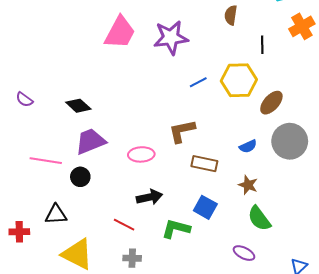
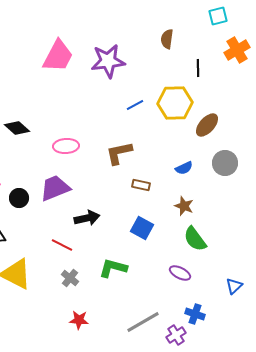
purple trapezoid: (90, 141) -> (55, 188), moved
gray circle: (290, 141) -> (225, 163), size x0.7
pink ellipse: (141, 154) -> (66, 146), moved
brown rectangle: (204, 164) -> (141, 185), size x0.7
green L-shape: (176, 229) -> (113, 268), moved
gray cross: (132, 258) -> (70, 278), turned 36

